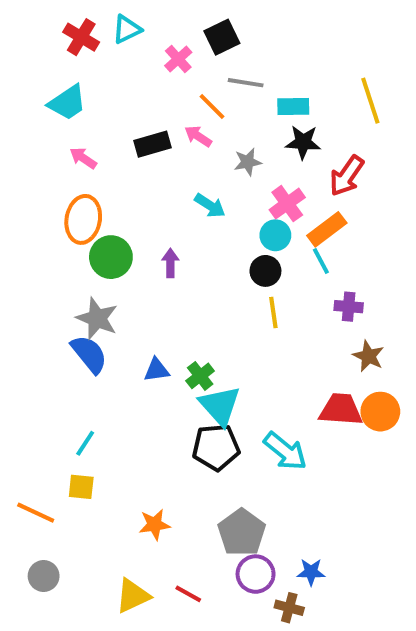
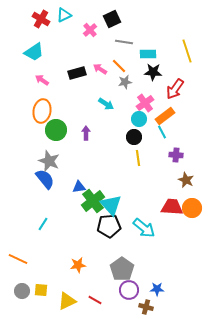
orange line: (212, 107) -> (119, 66), moved
green cross: (200, 376) -> (93, 201), moved, size x1.6
yellow square: (81, 487) -> (41, 290), moved

